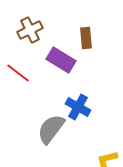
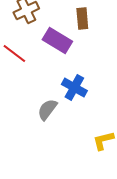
gray semicircle: (51, 129) -> (47, 110), size x0.7

